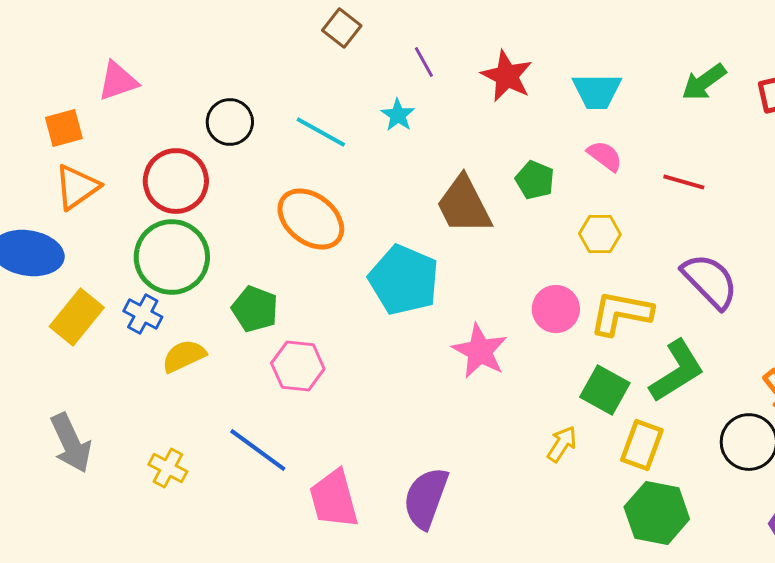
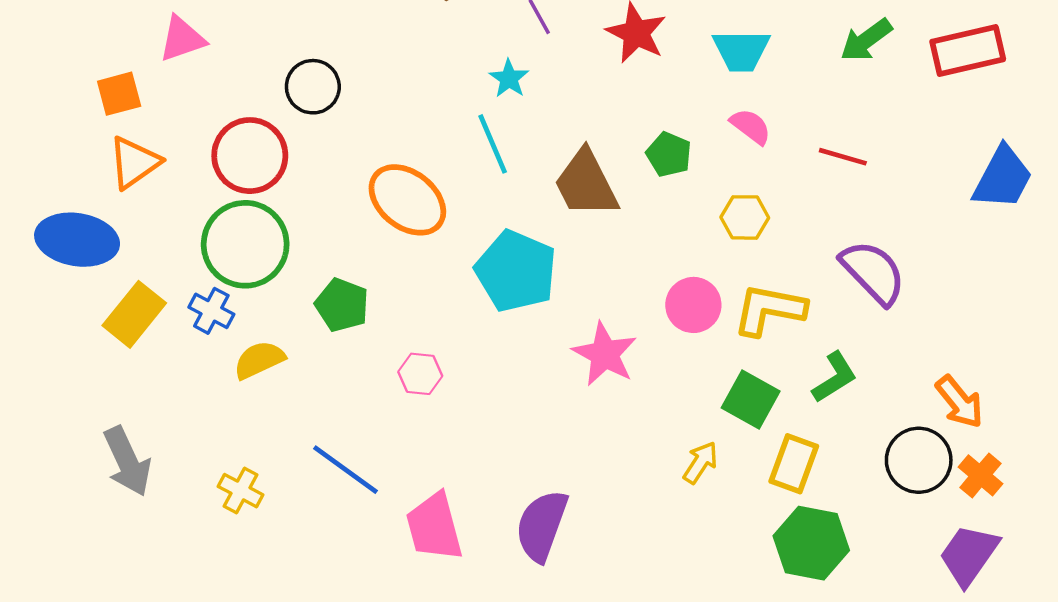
cyan line: (321, 132) -> (493, 144), moved, turned 38
pink hexagon: (298, 366) -> (420, 374), moved, size x0.7
green L-shape: (677, 371) -> (835, 377), size x0.7

